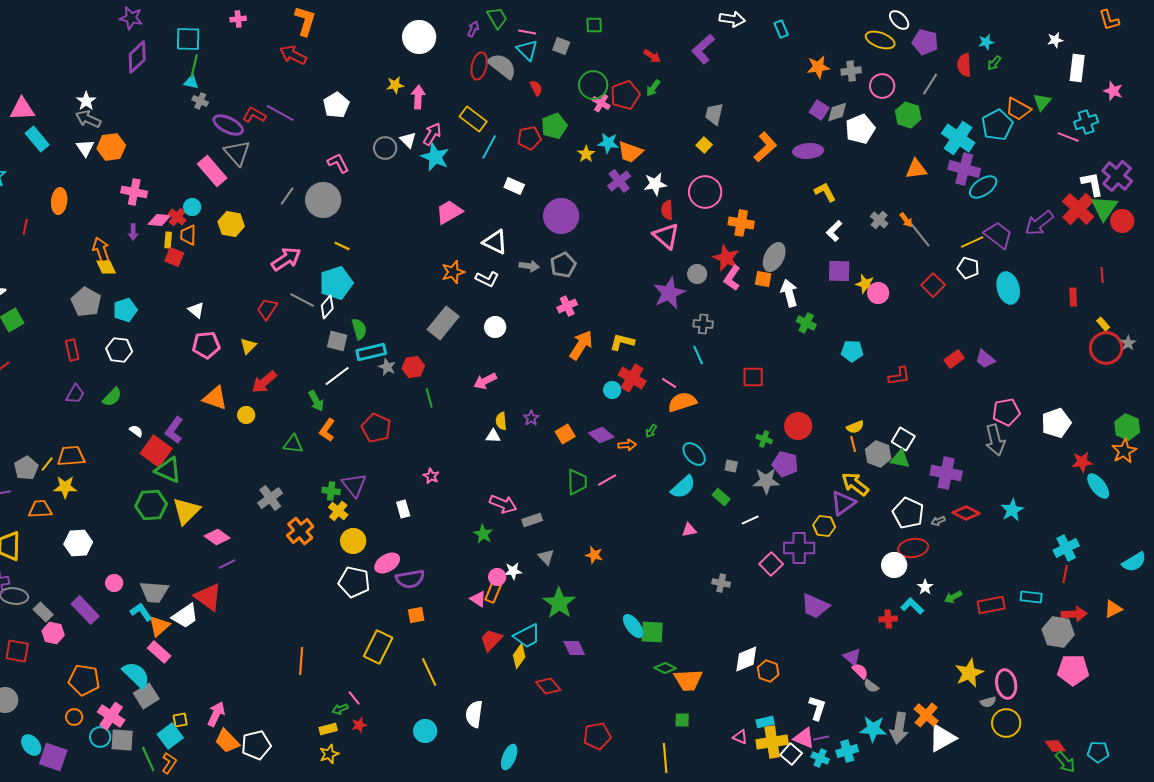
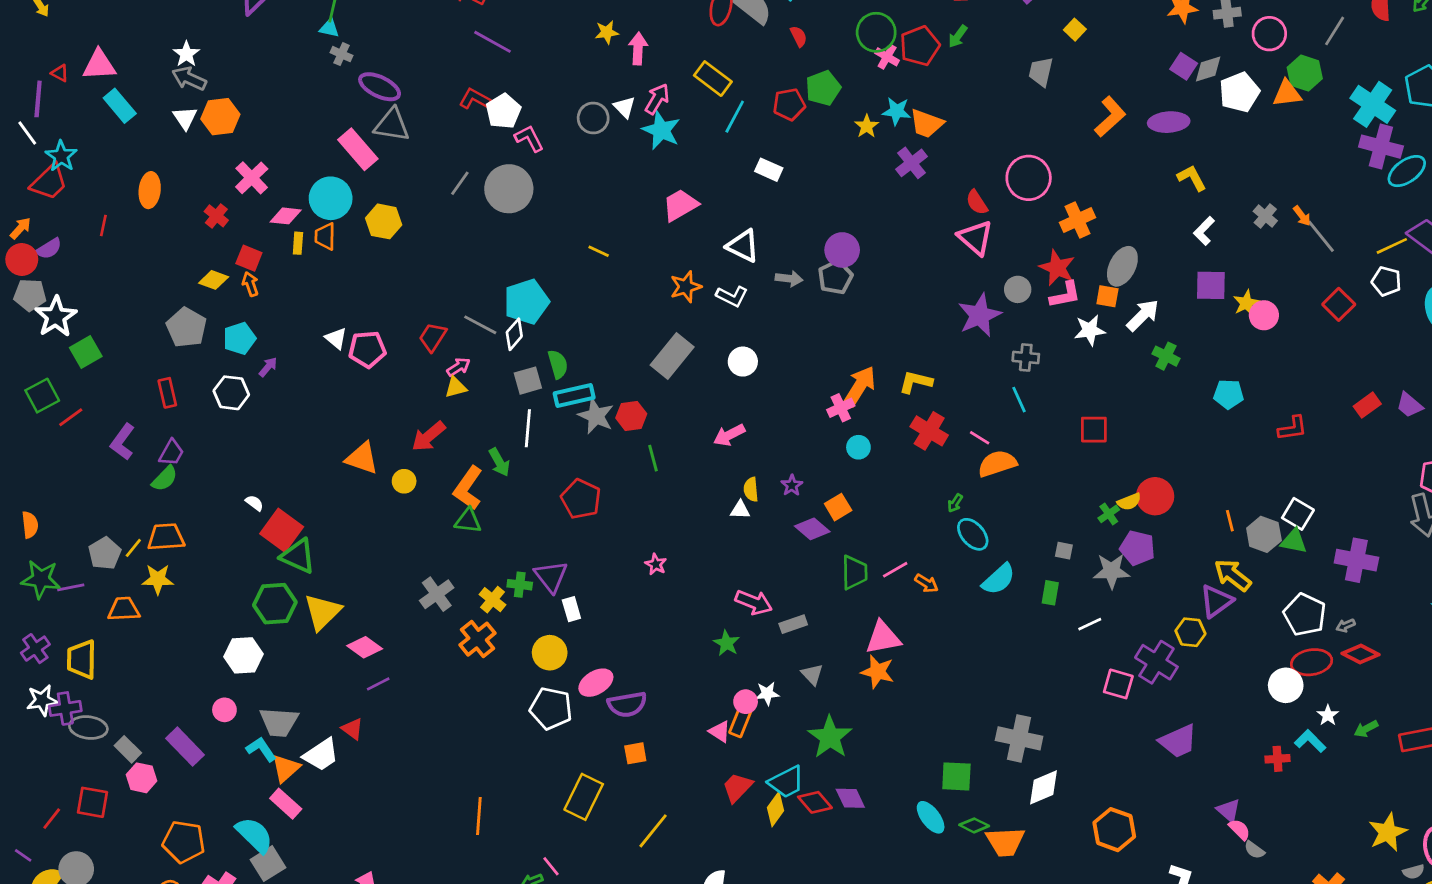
white pentagon: (336, 105) -> (503, 111), moved
purple line: (280, 113) -> (492, 42), moved
red L-shape: (254, 115) -> (475, 99), moved
yellow square: (704, 145) -> (1075, 30), moved
gray triangle: (237, 153) -> (392, 125), turned -40
orange triangle: (916, 169) -> (1287, 94), moved
white star: (655, 184) -> (1090, 330), moved
pink cross: (134, 192) -> (252, 178), turned 35
cyan circle: (192, 207) -> (331, 198), size x1.8
red semicircle: (667, 210) -> (977, 202), turned -30
purple circle: (561, 216) -> (842, 250), moved, size x0.7
red cross: (177, 217) -> (216, 216), moved
orange cross: (741, 223) -> (1078, 220), turned -35
purple arrow: (133, 232) -> (268, 367), moved, turned -140
yellow line: (342, 246) -> (599, 251), moved
orange arrow: (101, 250) -> (250, 284), moved, size x0.7
red square: (174, 257) -> (249, 258), moved
pink arrow: (286, 259) -> (458, 367), moved, size x0.6
yellow diamond: (106, 267) -> (214, 280), turned -45
pink L-shape: (732, 278) -> (1065, 295), turned -135
yellow star: (865, 284) -> (1246, 303), turned 30
white arrow: (789, 293) -> (1143, 315), turned 60
pink cross: (567, 306) -> (841, 408), moved
gray square: (337, 341) -> (528, 381), turned -30
pink pentagon: (206, 345) -> (367, 349), moved
yellow triangle: (248, 346) -> (456, 387), moved, turned 30
gray star: (387, 367) -> (596, 416), size x1.5
white line: (337, 376) -> (528, 428), turned -48
cyan circle: (612, 390) -> (858, 447), moved
green semicircle: (112, 397) -> (165, 479), moved
yellow semicircle: (855, 427) -> (1129, 502), moved
purple L-shape: (174, 430) -> (122, 442), moved
orange L-shape: (327, 430) -> (468, 488), moved, size x1.4
purple diamond: (601, 435) -> (812, 529), moved
green cross: (764, 439) -> (1109, 514), turned 35
orange arrow: (627, 445) -> (926, 583), moved, turned 36
cyan ellipse: (694, 454) -> (973, 534), moved
green rectangle: (721, 497) -> (1050, 593), turned 60
white rectangle: (403, 509) -> (571, 609), moved
yellow cross: (338, 511) -> (492, 600), moved
red diamond: (966, 513) -> (1360, 654), moved
pink triangle: (689, 530) -> (883, 638), moved, size x1.8
white hexagon: (78, 543) -> (244, 655), moved
purple cross: (799, 548) -> (1156, 662), turned 32
orange star: (594, 555) -> (878, 672), size x1.4
pink square: (771, 564) -> (1118, 684), turned -30
gray cross: (721, 583) -> (1019, 738), moved, size x1.8
red triangle: (208, 597) -> (352, 729), size x0.6
purple trapezoid: (815, 606) -> (1178, 741), turned -48
cyan ellipse: (633, 626) -> (931, 817), moved
white diamond: (746, 659) -> (1043, 787), moved
orange hexagon: (768, 671) -> (1114, 830), size x1.4
yellow line: (429, 672) -> (653, 831), turned 64
red diamond: (548, 686) -> (815, 802), moved

